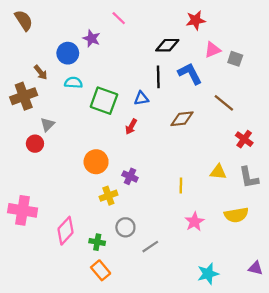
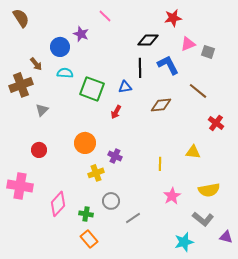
red circle: (35, 144) -> (39, 150), moved
gray L-shape: (249, 178) -> (203, 219), moved, turned -40

